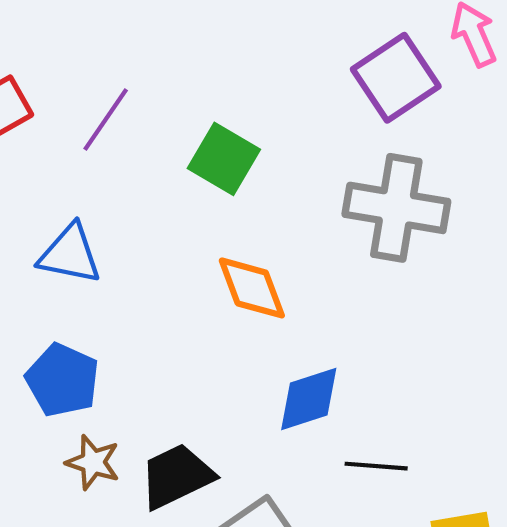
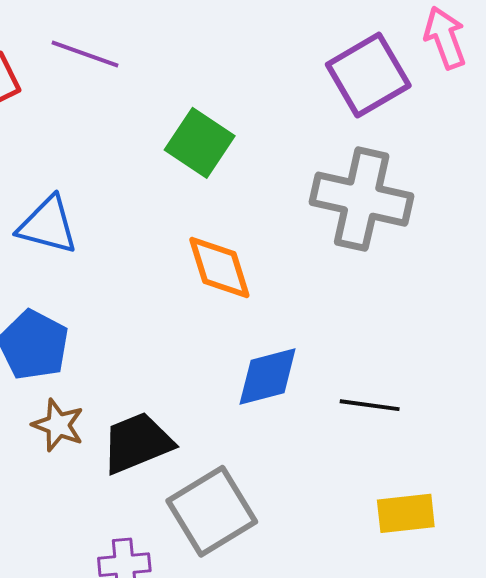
purple line: (106, 120) -> (85, 54), moved, turned 72
black line: (376, 466) -> (370, 405), moved

